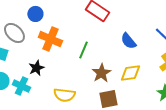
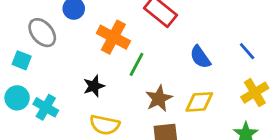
orange cross: (50, 39) -> (113, 37), moved
black star: (36, 68) -> (94, 86), moved

